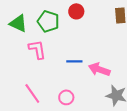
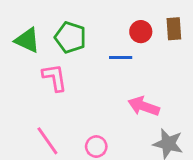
red circle: (76, 11) -> (141, 32), moved
blue line: (74, 61) -> (121, 57), moved

